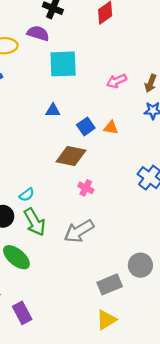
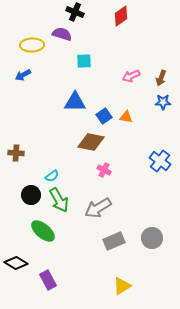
cyan square: (63, 64) -> (84, 61), size x0.6
blue triangle: (53, 111) -> (75, 102), size x1.6
gray rectangle: (110, 284) -> (114, 241), moved

